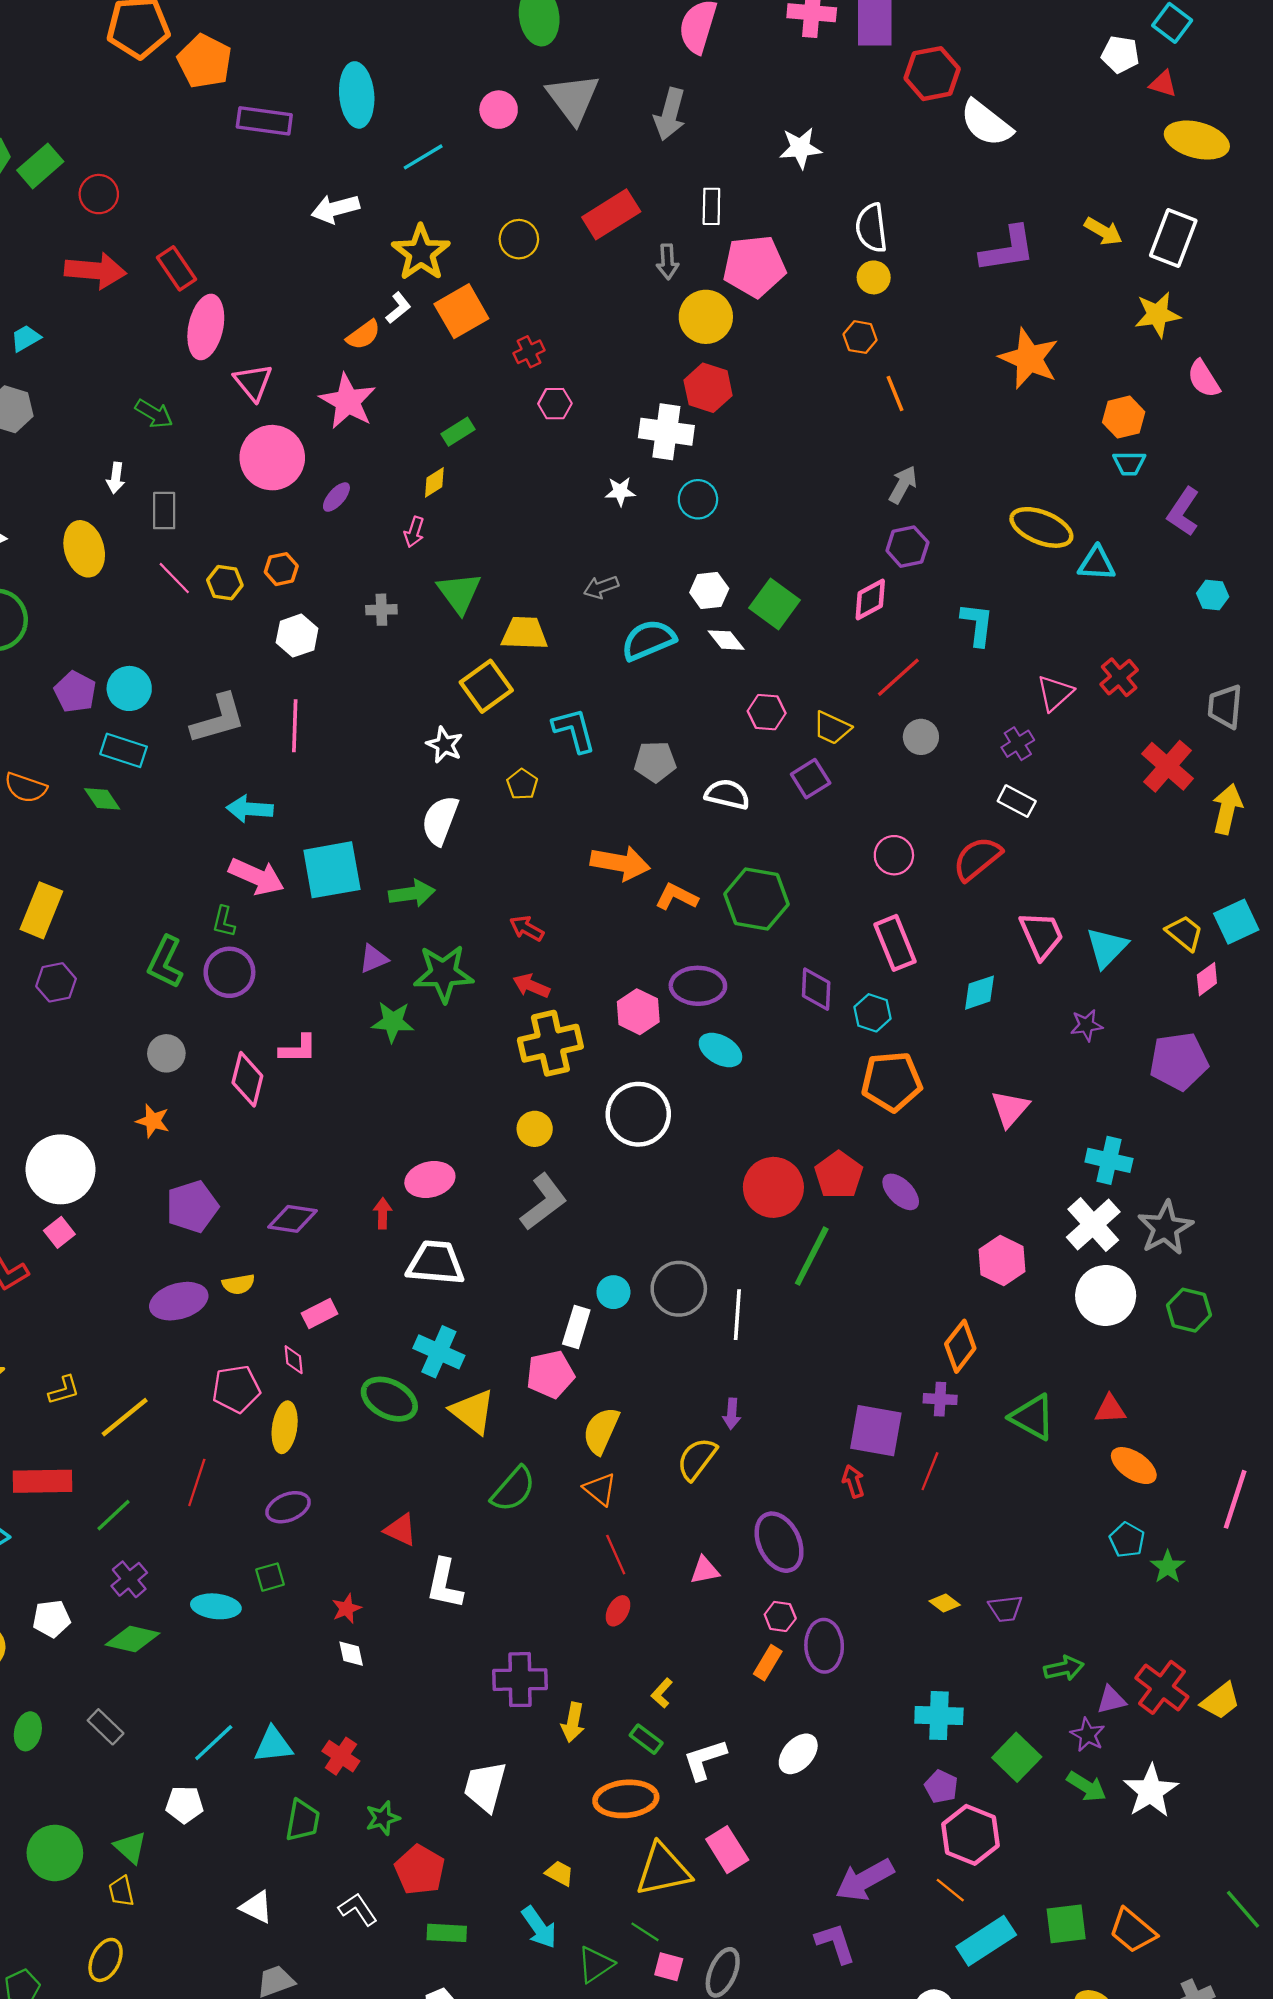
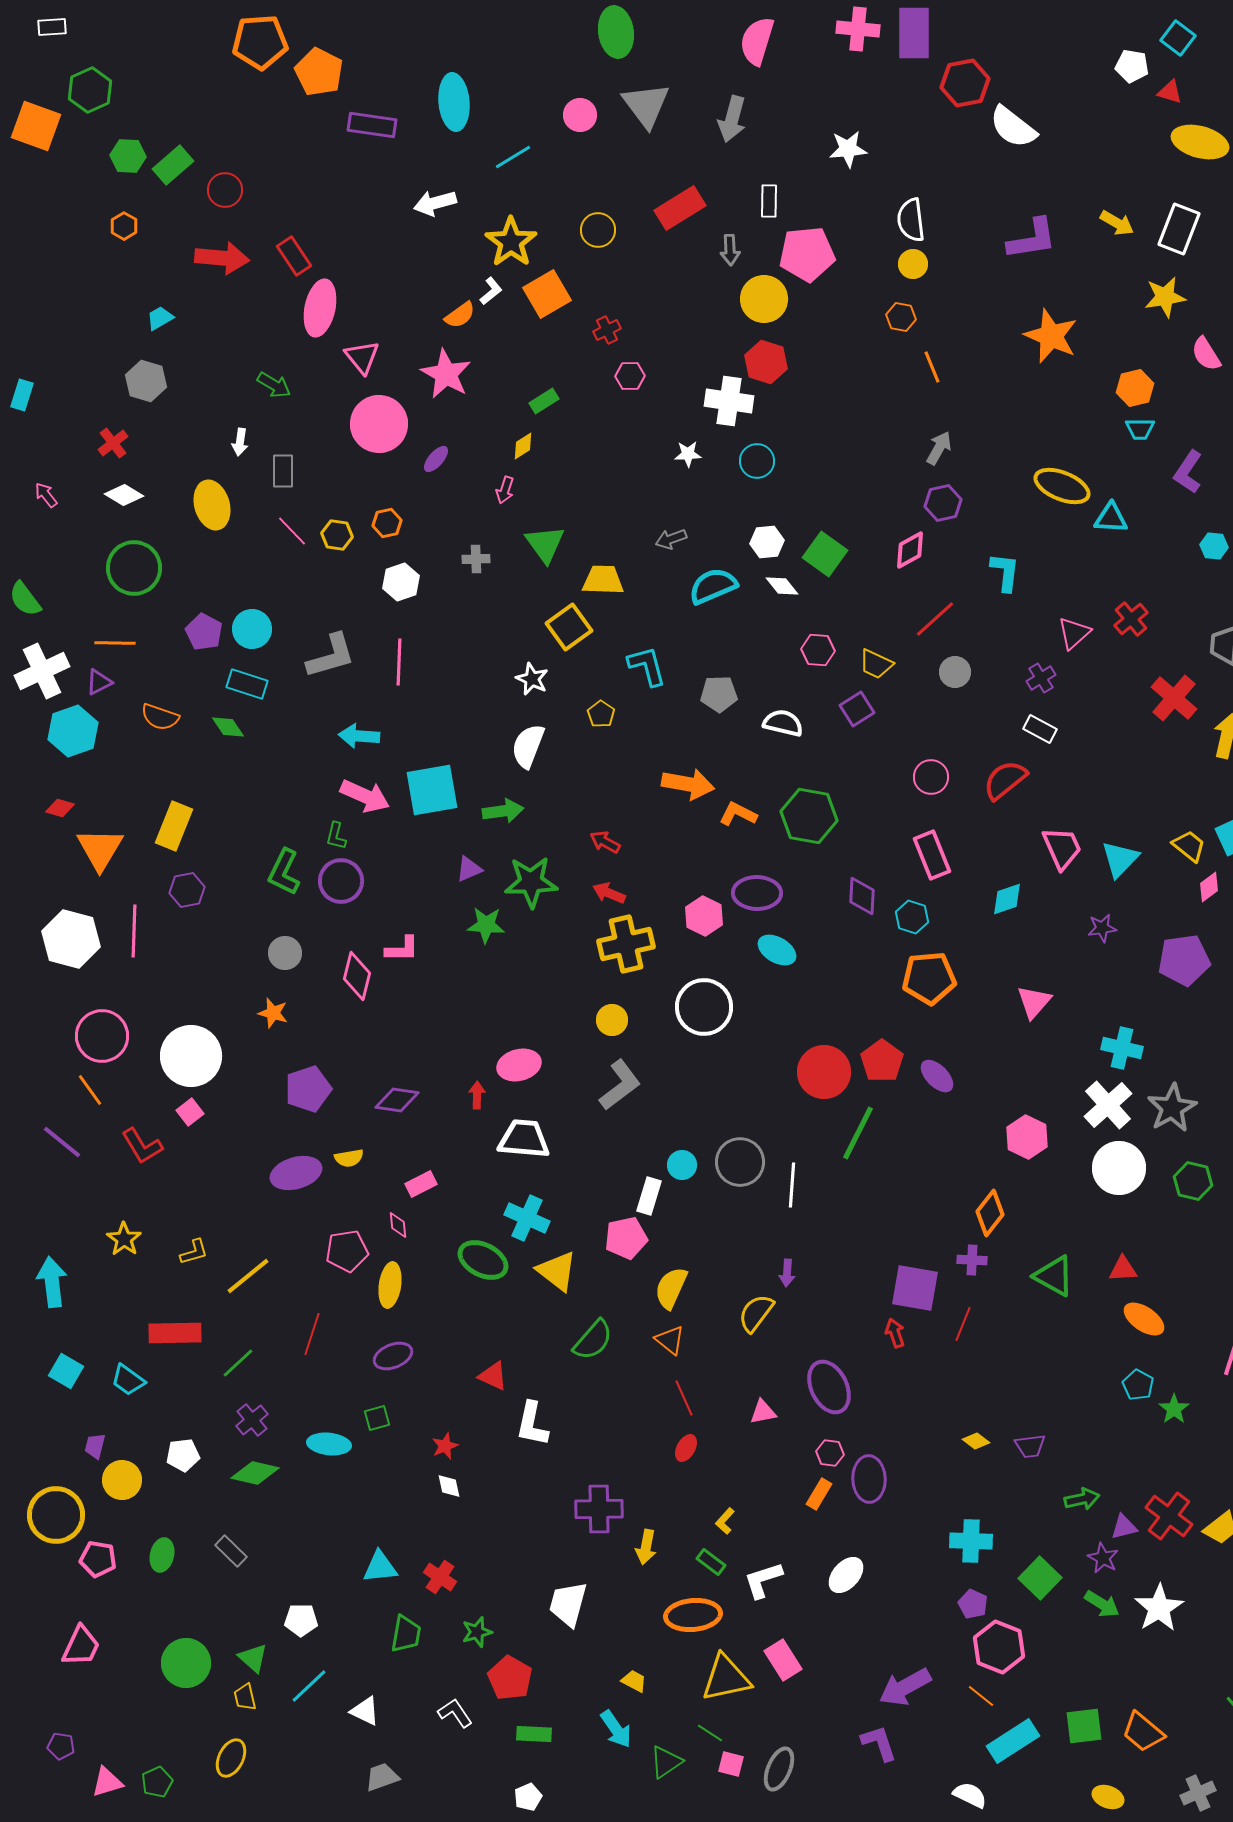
cyan line: (214, 1743) -> (309, 1686), moved

